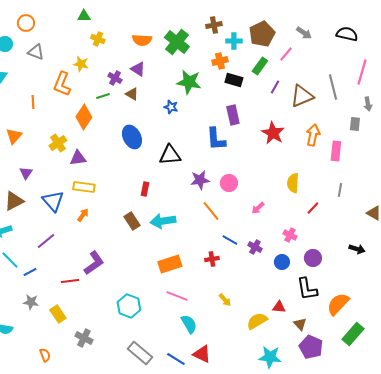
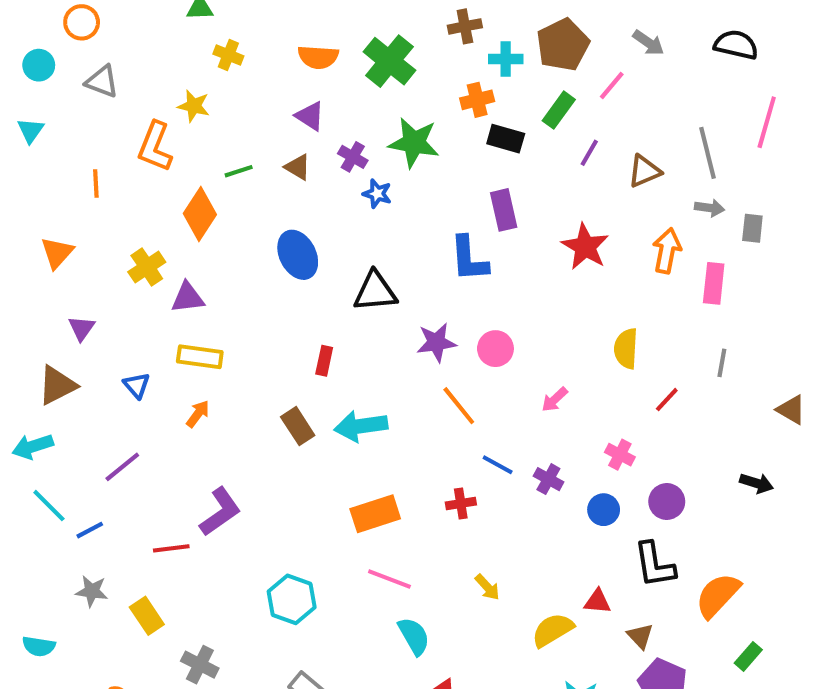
purple cross: (115, 78) -> (353, 157), moved
brown triangle: (302, 96) -> (644, 171), size x0.7
gray arrow: (368, 104) -> (710, 208), moved, turned -72
blue triangle: (53, 201) -> (137, 385), size x0.6
green rectangle: (353, 334) -> (748, 656), size x0.6

